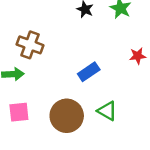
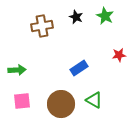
brown cross: (30, 45) -> (42, 26), moved, turned -30

